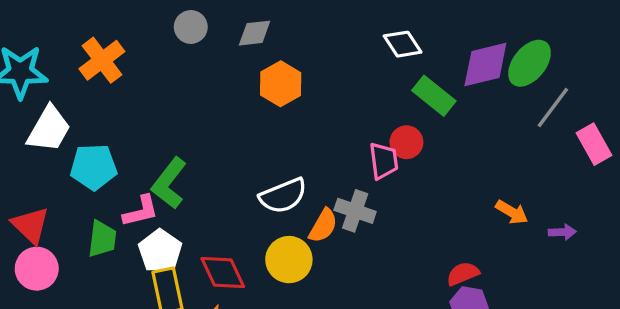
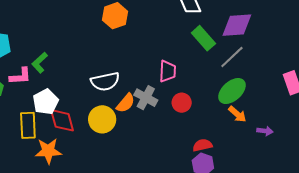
green ellipse: (530, 63) -> (232, 91), moved
gray line: (553, 108) -> (232, 57), moved
red circle: (406, 142) -> (182, 103), moved
green L-shape: (169, 183) -> (40, 63), size x0.7
white pentagon: (160, 251) -> (46, 102), moved

